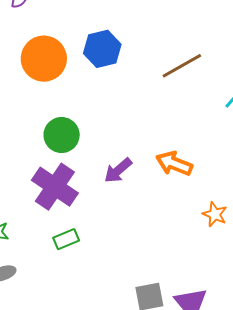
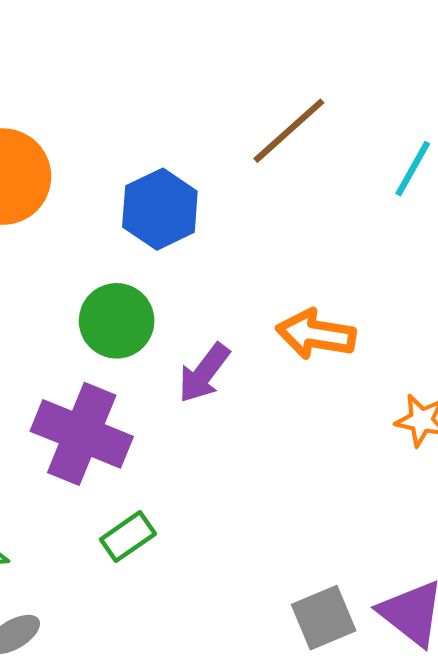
blue hexagon: (102, 49) -> (160, 209), moved
green circle: (62, 135) -> (117, 321), moved

